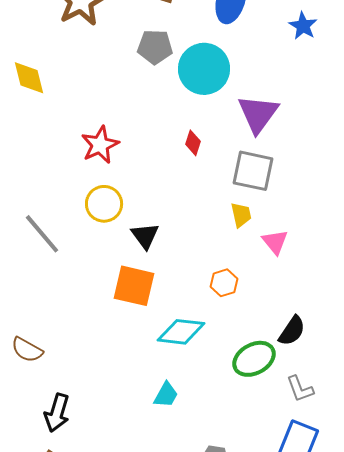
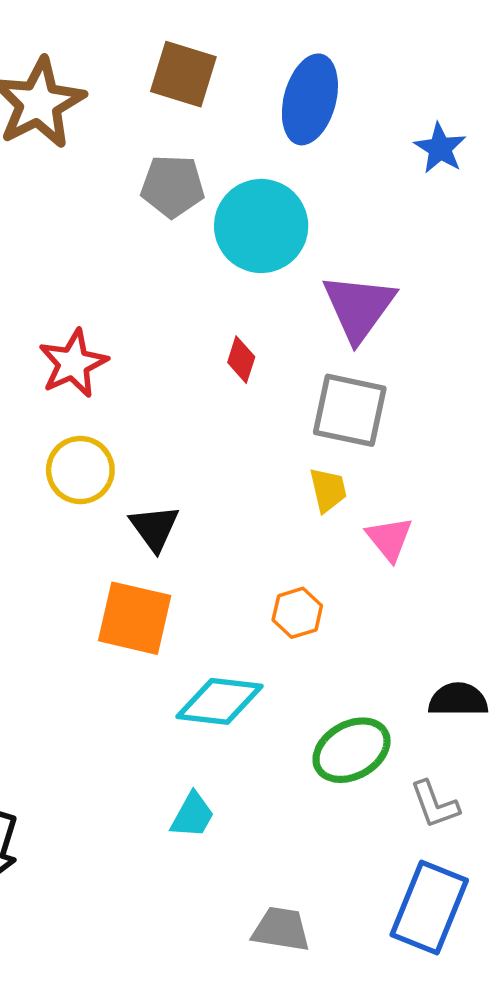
black semicircle: (292, 331) -> (458, 700), moved, turned -124

